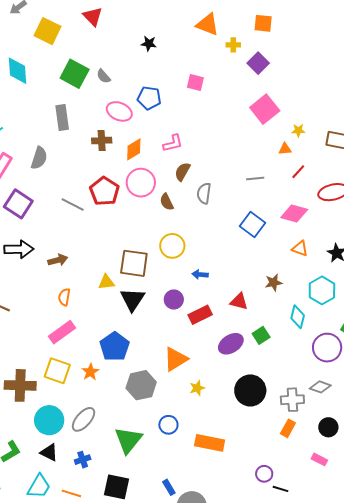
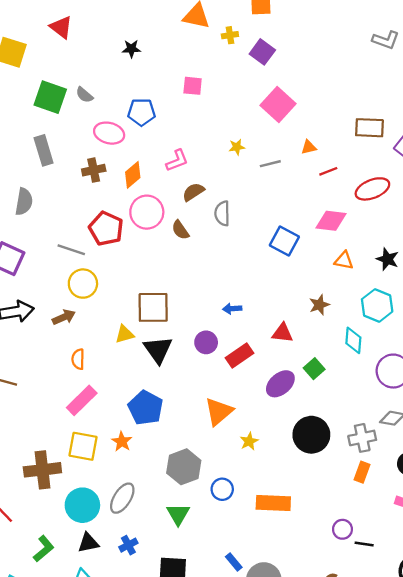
yellow star: (298, 130) -> (237, 147), moved
brown semicircle: (182, 172) -> (193, 192), turned 36
red line: (298, 172) -> (328, 171), turned 35
gray line: (255, 178) -> (270, 164), moved
yellow circle: (172, 246) -> (83, 284), moved
gray hexagon: (141, 385) -> (184, 467), moved
green triangle: (128, 440) -> (178, 514), size x0.7
black triangle: (49, 452) -> (88, 543), turned -30

